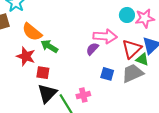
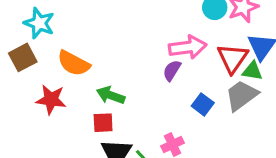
green arrow: (49, 46) -> (111, 95), moved
red star: (26, 56) -> (51, 100), moved
blue square: (107, 74) -> (203, 104), turned 32

